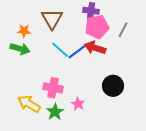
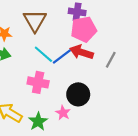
gray line: (123, 30) -> (111, 60), moved
black circle: (113, 86) -> (78, 94), moved
pink cross: (53, 88) -> (38, 82), moved

